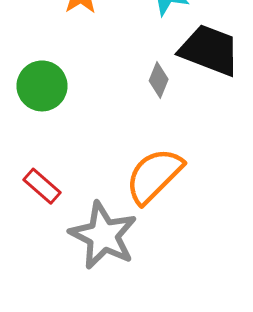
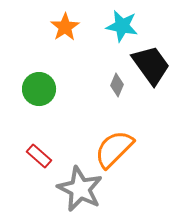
black trapezoid: (209, 50) -> (151, 65), turned 33

